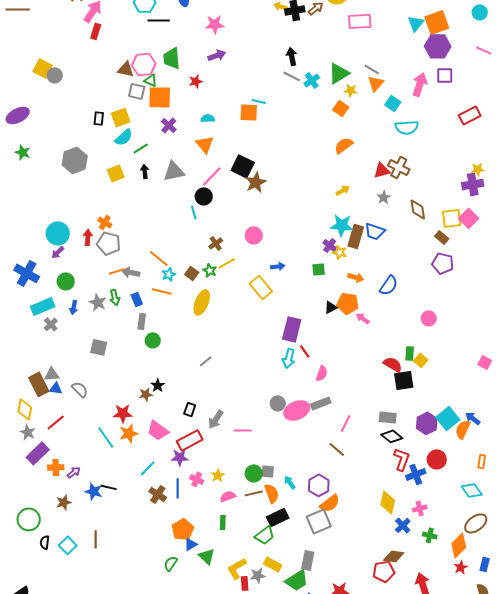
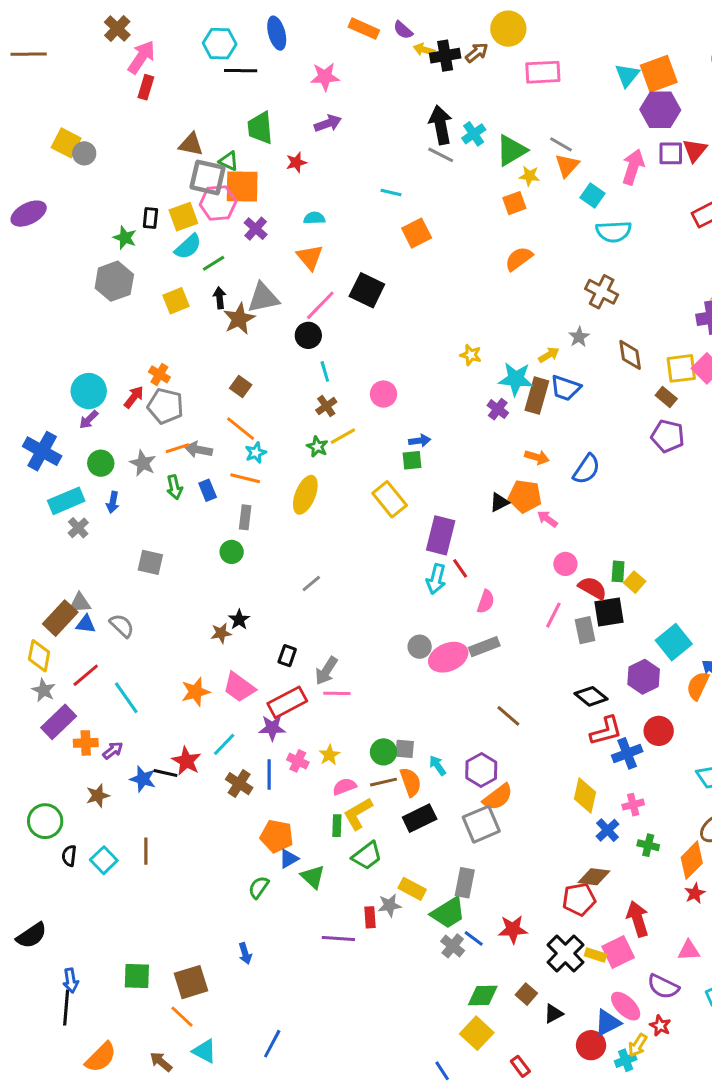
black arrow: (292, 56) -> (441, 125), size x1.4
pink hexagon: (144, 64) -> (218, 203), moved
cyan cross: (312, 80) -> (474, 134), moved
gray square: (137, 91) -> (208, 177), size x1.4
orange square: (341, 108) -> (514, 203), turned 35
orange square: (249, 112) -> (417, 233), moved, turned -30
green star: (23, 152) -> (125, 238), moved
red triangle: (382, 170) -> (695, 150), moved, turned -36
brown star: (256, 182) -> (239, 319), moved
yellow arrow: (343, 190) -> (549, 355), moved
cyan line: (194, 212) -> (325, 371), moved
red arrow: (88, 237) -> (134, 397), turned 35
yellow star: (340, 252) -> (471, 355), moved
green square: (319, 269) -> (412, 460), moved
brown square: (192, 273) -> (241, 386), moved
yellow rectangle: (261, 287) -> (390, 499), moved
gray star: (98, 302) -> (143, 463), moved
pink circle: (429, 318) -> (565, 564), moved
gray rectangle: (142, 321) -> (245, 517), moved
brown rectangle: (39, 384) -> (60, 618), turned 70
red star: (123, 413) -> (186, 761), moved, turned 30
gray rectangle: (388, 417) -> (585, 630), moved, turned 72
cyan square: (448, 418) -> (674, 642), moved
pink line: (346, 423) -> (553, 615), moved
pink line: (243, 430) -> (337, 693), moved
cyan line: (106, 437) -> (126, 698), moved
red L-shape: (402, 459) -> (606, 731), turned 55
orange pentagon: (183, 529) -> (277, 836), turned -30
green trapezoid: (265, 535) -> (367, 856), moved
yellow L-shape: (237, 568) -> (358, 814), moved

